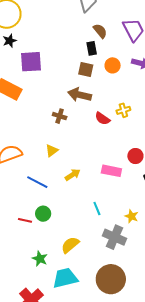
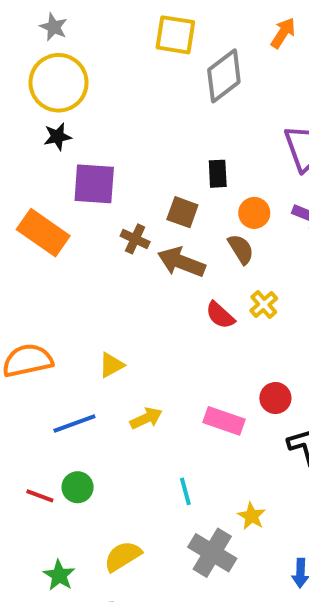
brown semicircle: (100, 31) -> (241, 249), moved
brown square: (86, 70) -> (182, 212), moved
yellow cross: (123, 110) -> (264, 304), turned -32
brown cross: (60, 116) -> (135, 239), moved
blue line: (37, 182) -> (74, 423), turned -55

